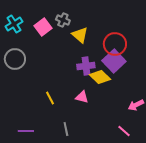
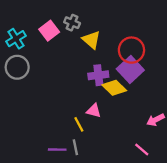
cyan cross: (14, 24) -> (16, 39), moved
yellow line: (50, 98) -> (79, 124), moved
purple line: (26, 131) -> (57, 150), moved

